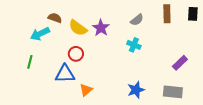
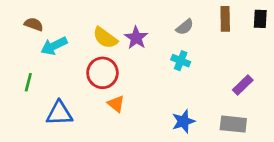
brown semicircle: (55, 18) -> (34, 24), moved
red circle: (76, 54) -> (102, 73), size x1.5
green line: (30, 62) -> (28, 82), moved
blue triangle: (65, 74) -> (59, 113), moved
orange triangle: (86, 90) -> (116, 104), moved, turned -40

